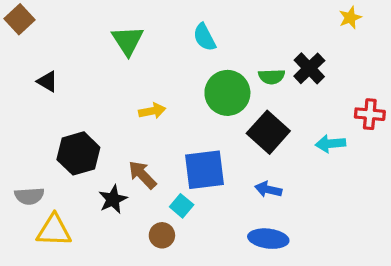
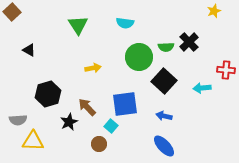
cyan semicircle: (205, 37) -> (125, 23), turned -54
blue ellipse: (268, 239) -> (164, 146), turned 40

